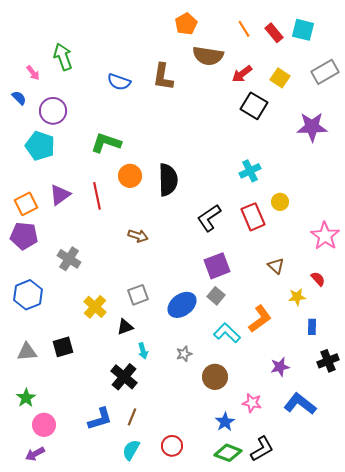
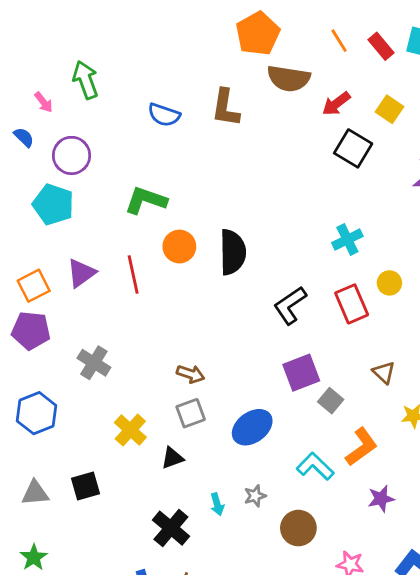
orange pentagon: (186, 24) -> (258, 34), size x1.4
brown arrow: (138, 236) -> (191, 374), moved
gray square: (216, 296) -> (331, 401), moved
cyan arrow: (143, 351) -> (217, 504), moved
purple star: (280, 367) -> (381, 499), moved

